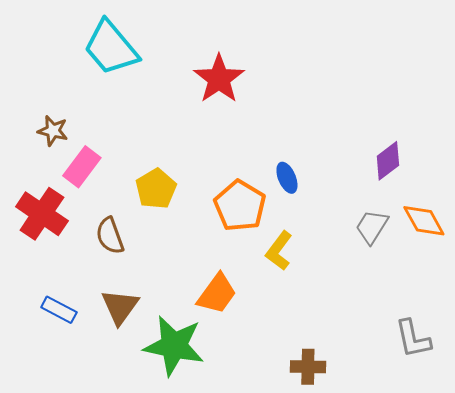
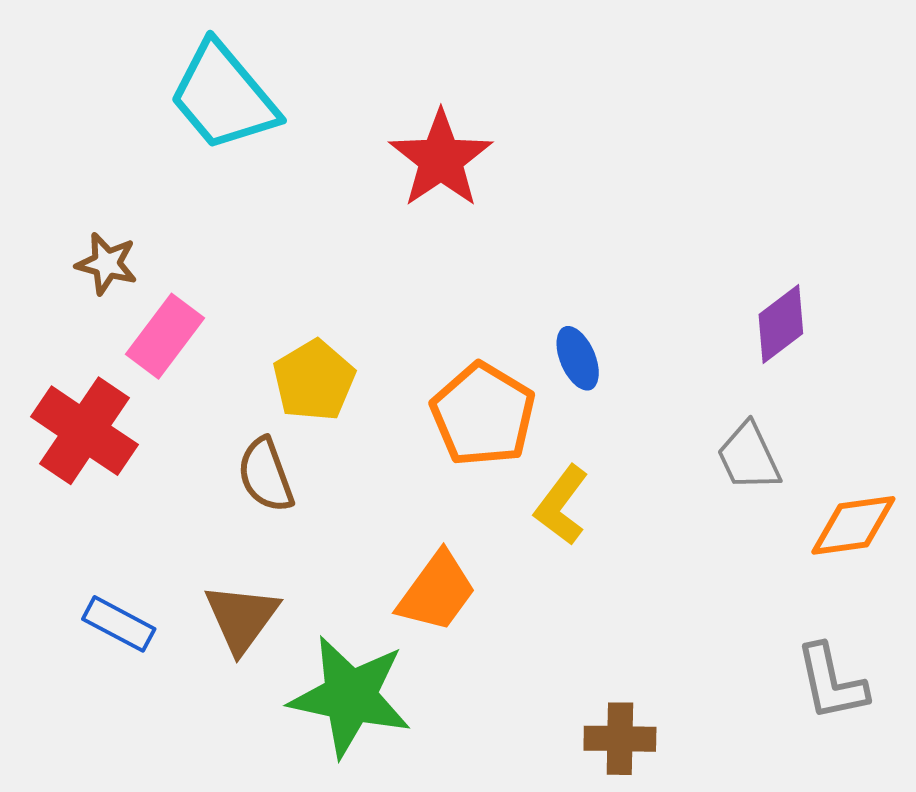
orange diamond: (424, 221) -> (853, 525), moved, turned -69
gray trapezoid: (372, 227) -> (749, 457), turned -57
brown semicircle: (110, 236) -> (266, 475), moved

